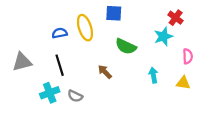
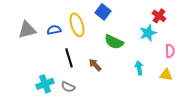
blue square: (114, 13) -> (103, 12), turned 35
gray triangle: (22, 62) -> (27, 30), moved
black line: (60, 65) -> (69, 58), moved

